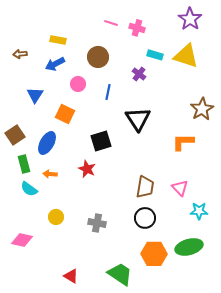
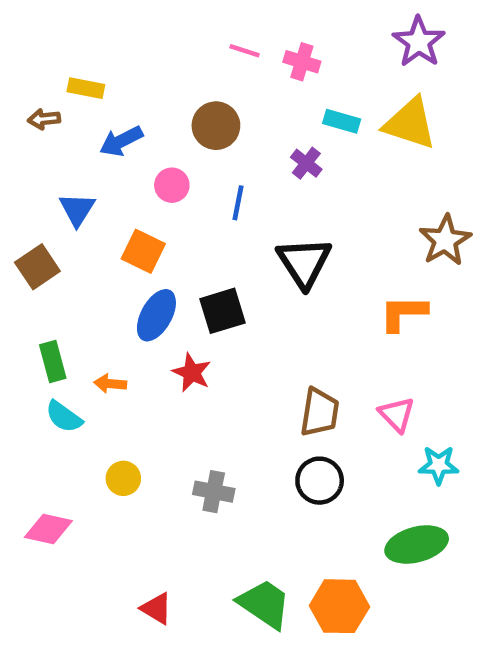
yellow rectangle: (58, 40) -> (86, 88), moved
brown square: (15, 135) -> (37, 267), moved
blue ellipse: (47, 143) -> (156, 315), moved
orange hexagon: (154, 254) -> (339, 606), moved

